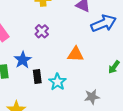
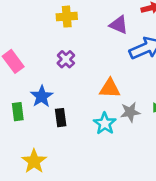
cyan star: (57, 82) -> (105, 123), moved
gray star: (92, 97) -> (130, 112), moved

